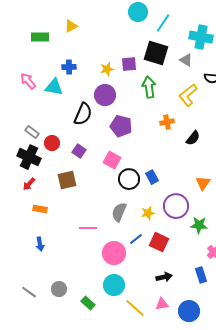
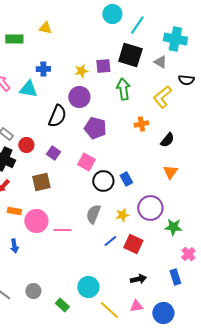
yellow triangle: (71, 26) -> (45, 28), turned 40
orange triangle: (203, 183) -> (170, 172), moved
pink circle: (114, 253) -> (36, 221), moved

